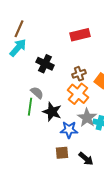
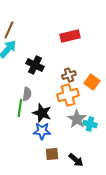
gray semicircle: (37, 93) -> (27, 94), turned 56
orange cross: (78, 94) -> (68, 95), turned 35
blue star: (69, 130) -> (42, 131), moved

